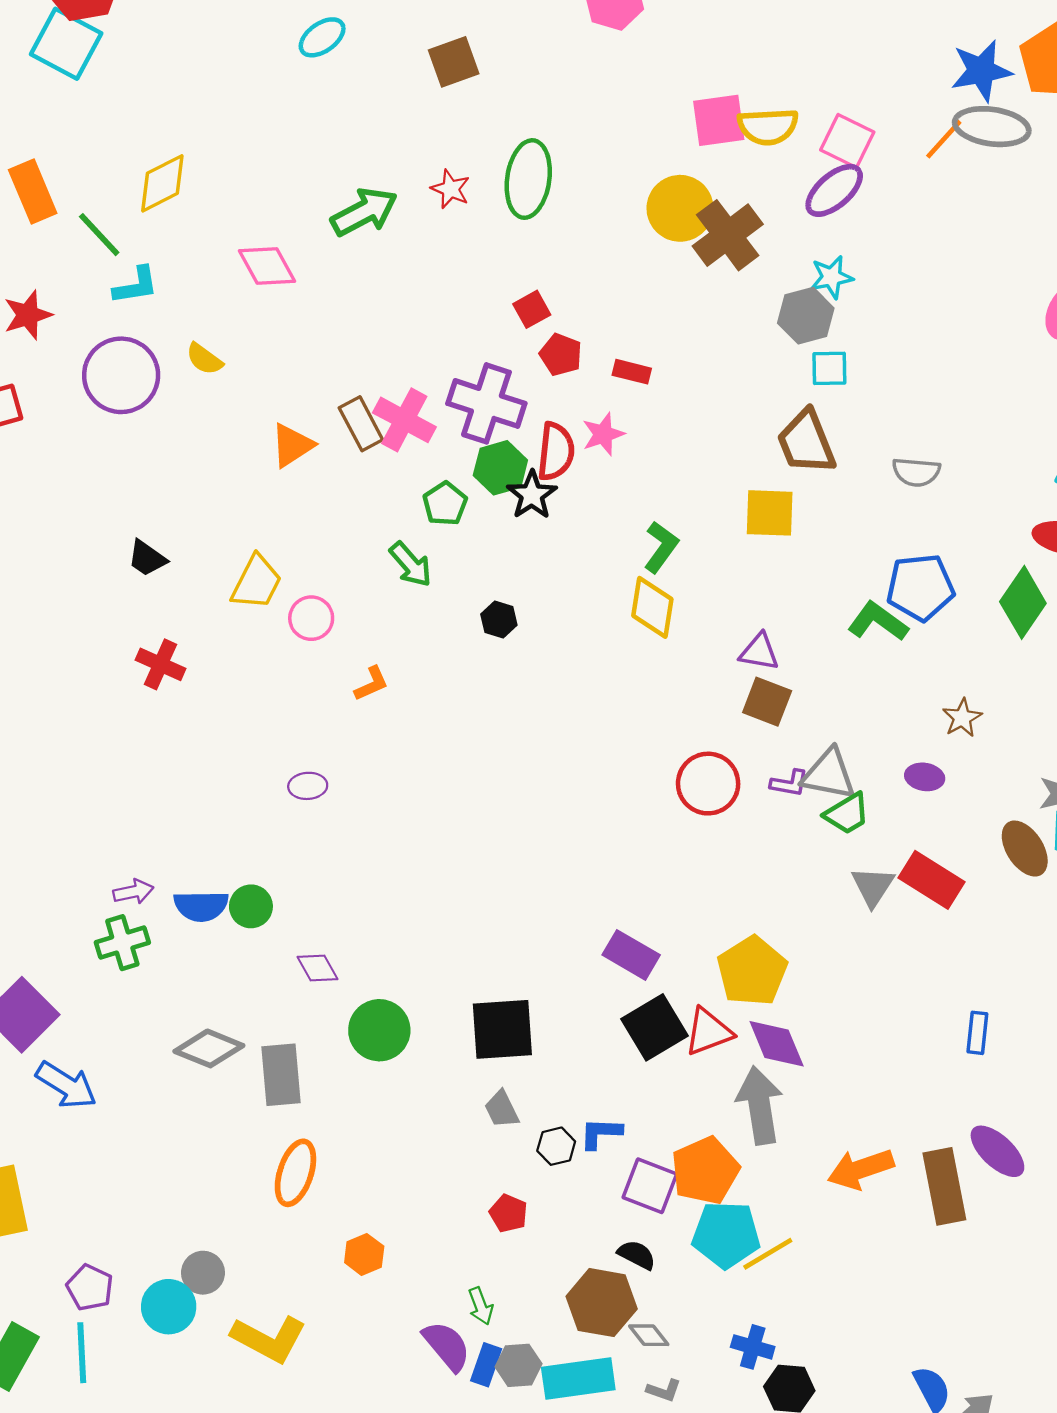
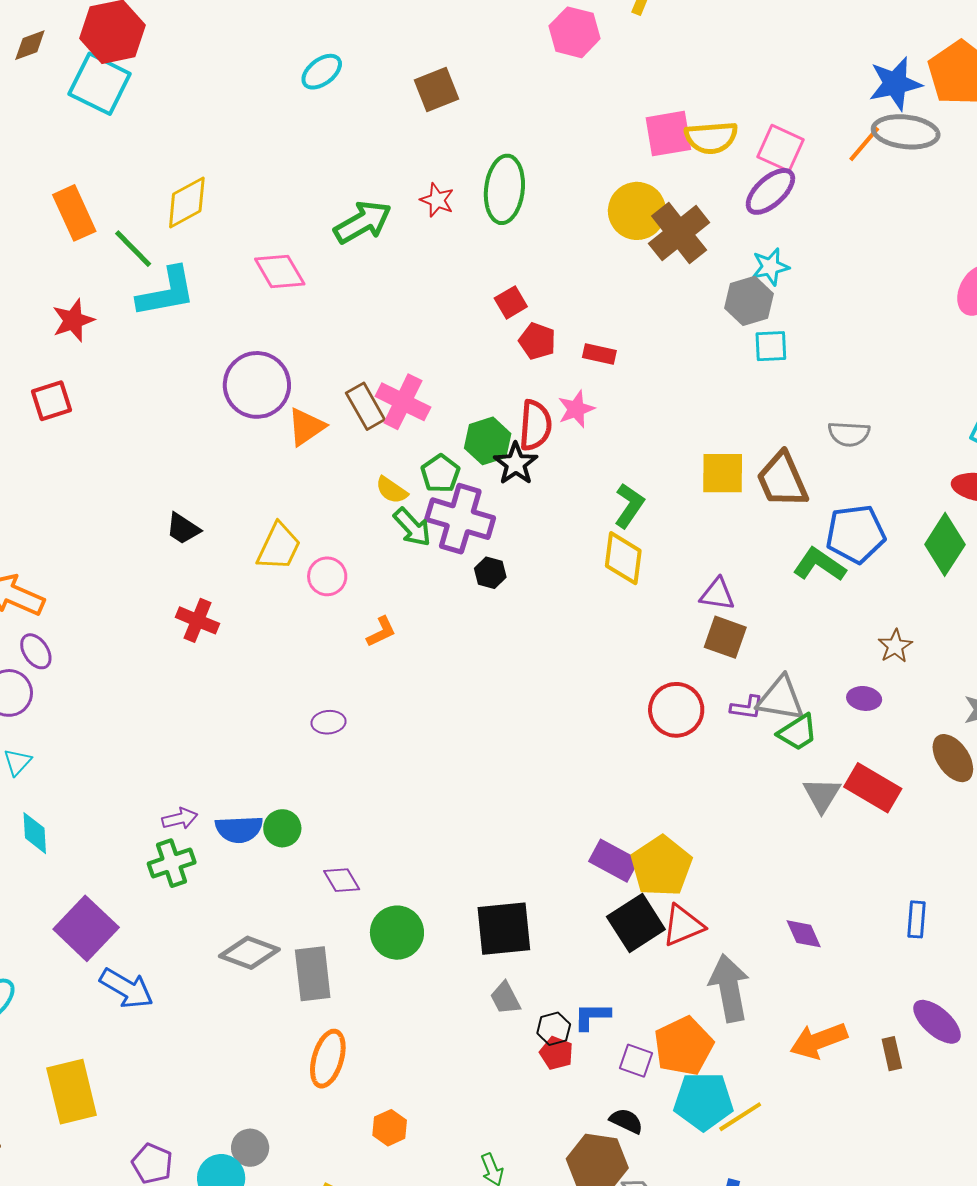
cyan L-shape: (136, 286) -> (166, 292), size x1.5
yellow semicircle: (204, 359) -> (392, 490), moved
purple circle: (121, 375) -> (257, 385), moved
purple cross: (486, 403) -> (460, 519), moved
brown trapezoid: (806, 442) -> (782, 480), moved
yellow pentagon: (752, 971) -> (661, 866), moved
purple diamond: (777, 1044) -> (804, 934), moved, size x0.7
purple square: (650, 1186) -> (636, 1061), size x0.7
brown rectangle: (944, 1186) -> (892, 1054), size x0.5
red pentagon: (508, 1213) -> (556, 1053), moved

